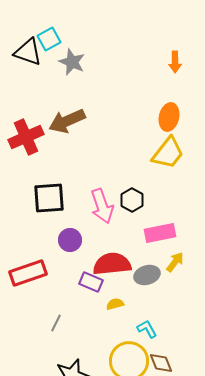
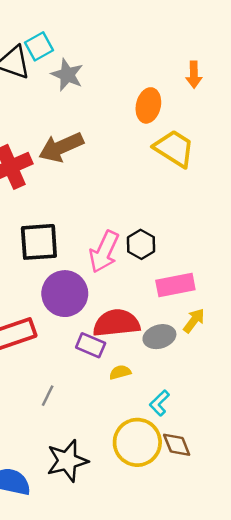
orange ellipse: (169, 117) -> (148, 105), moved
yellow trapezoid: (168, 153) -> (174, 148), moved, turned -96
pink arrow: (102, 206) -> (104, 252), turned 44
purple circle: (70, 240) -> (65, 294), size x1.6
cyan L-shape: (147, 329) -> (159, 403), turned -105

